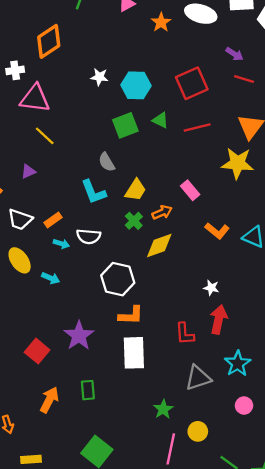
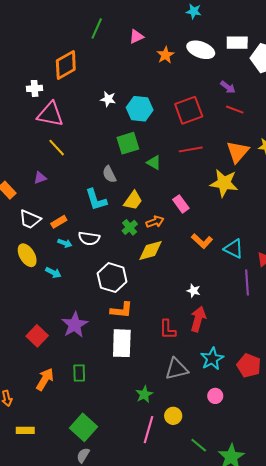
green triangle: (160, 120) -> (154, 163), moved

